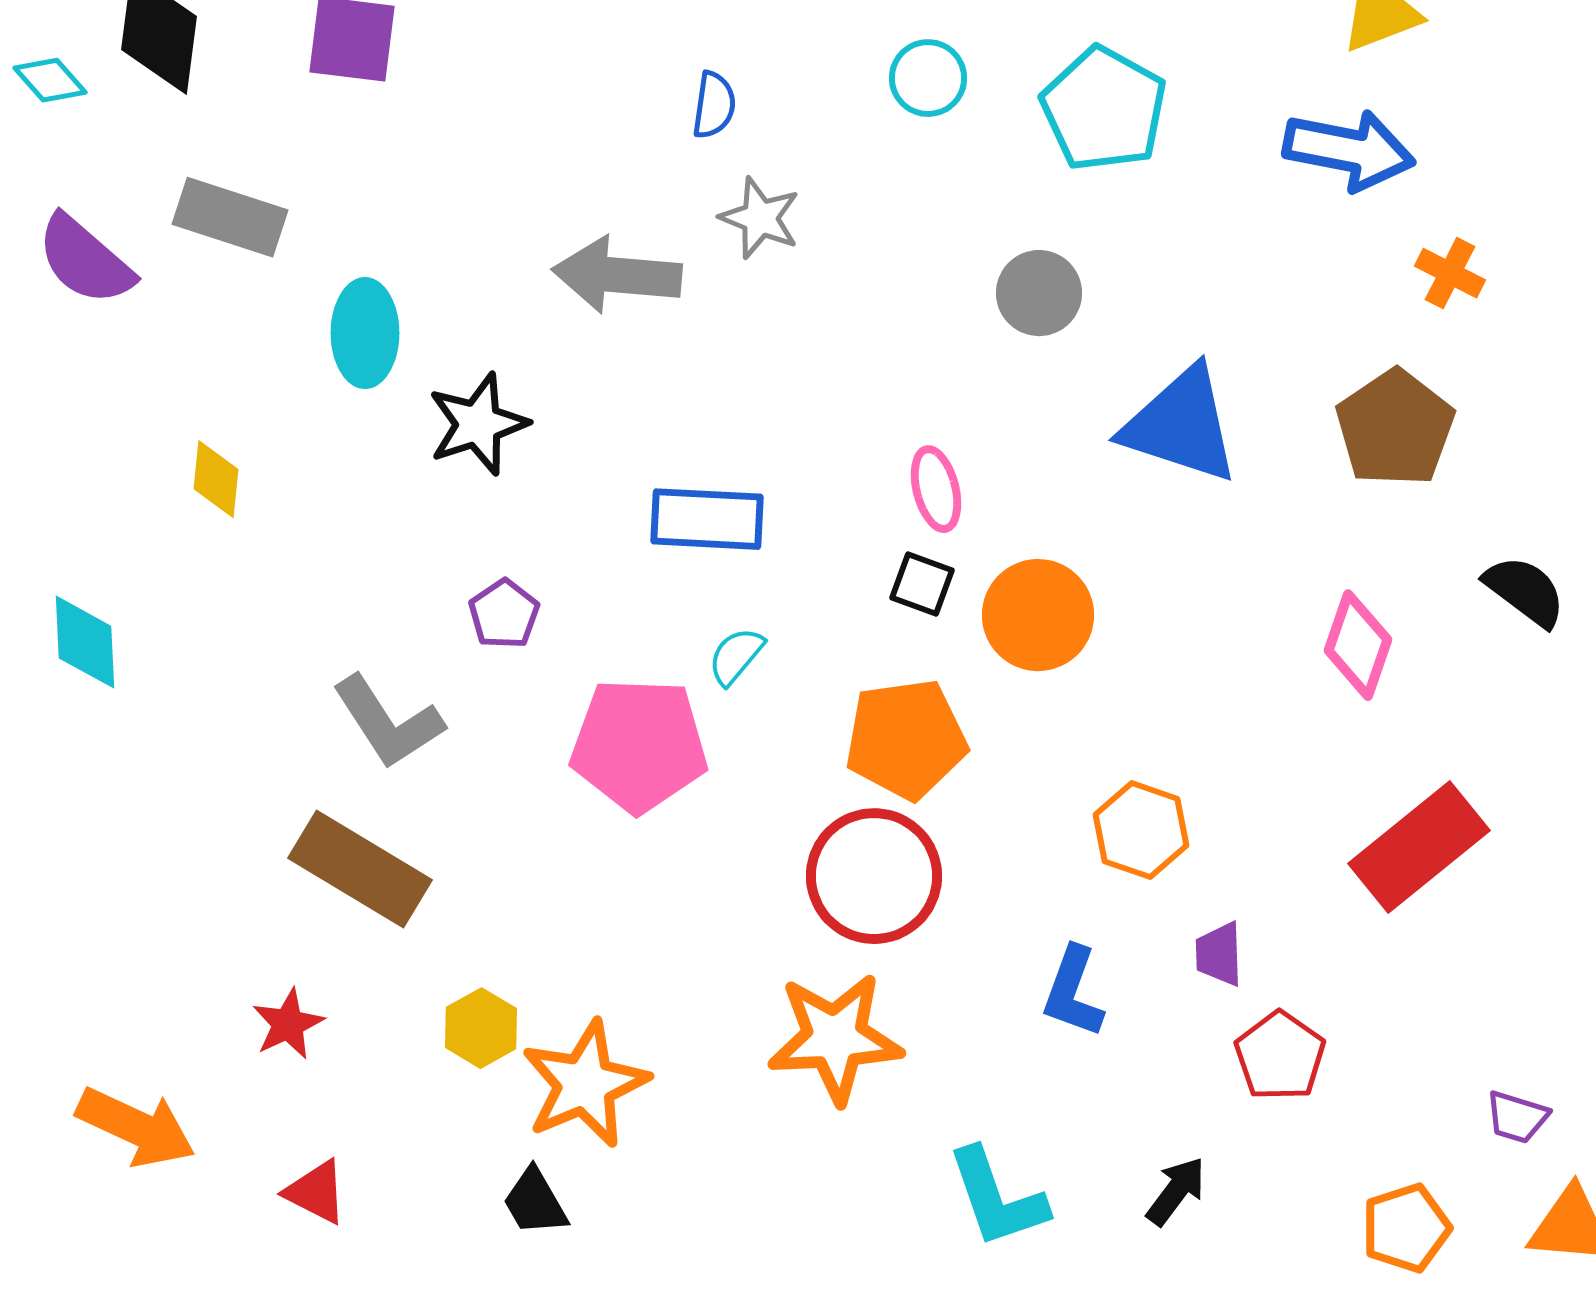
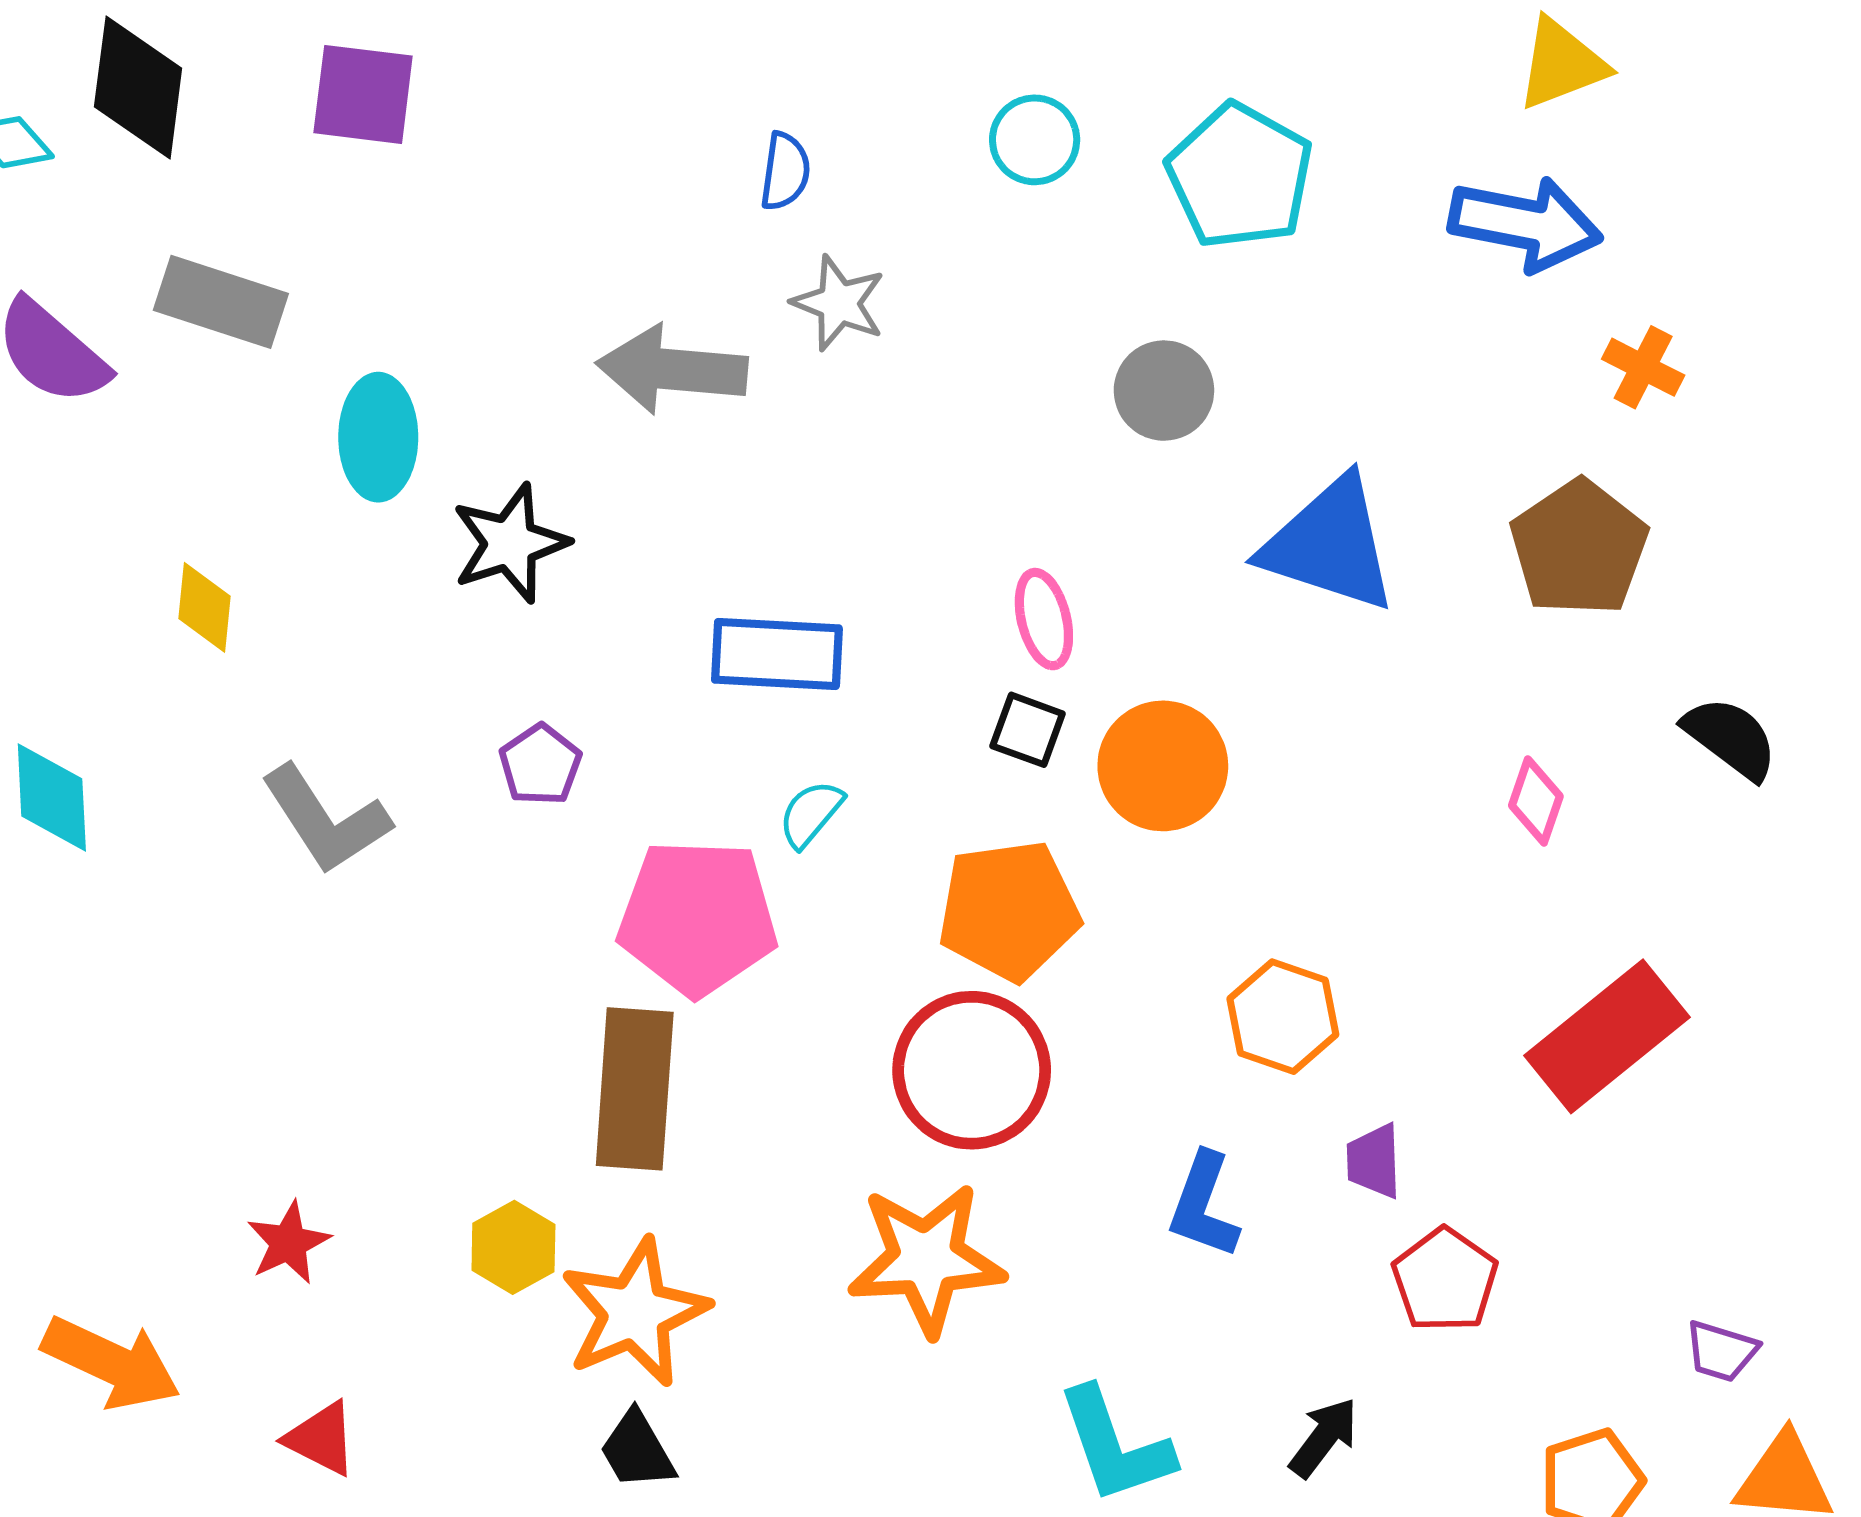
pink diamond: (1358, 645) -> (1536, 801), size x0.7
gray L-shape: (388, 722) -> (326, 820), moved
brown rectangle: (360, 869) -> (635, 1089), moved, turned 63
black trapezoid: (535, 1202) -> (637, 1450), moved

